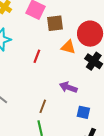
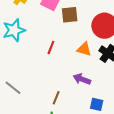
orange triangle: (68, 47) -> (84, 49), moved

